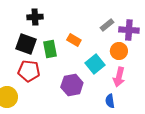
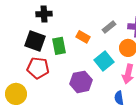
gray rectangle: (107, 25) -> (109, 27), moved

